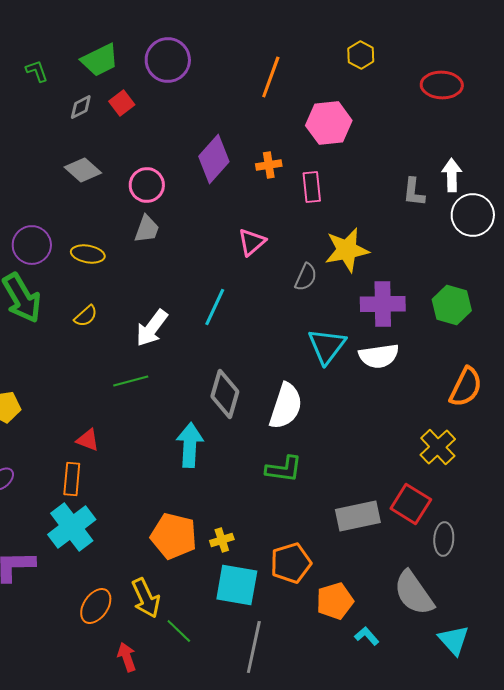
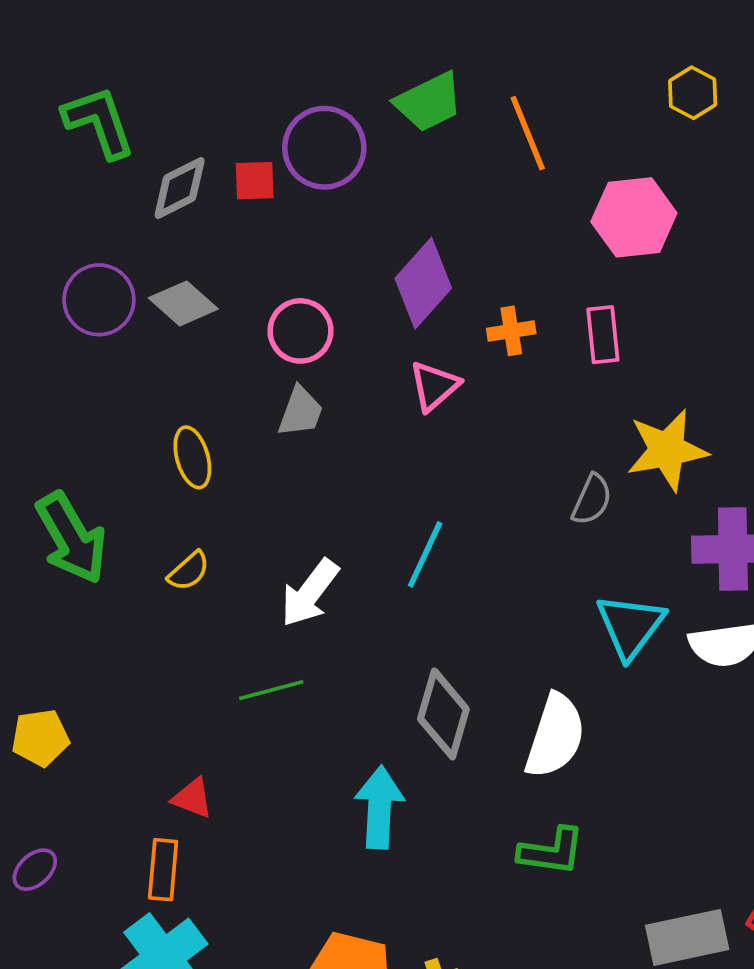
green trapezoid: (100, 60) -> (429, 102), moved
purple circle: (168, 60) -> (324, 148), moved
green L-shape: (37, 71) -> (99, 122), size x1.8
orange line: (271, 77) -> (528, 133), turned -42
red square: (122, 103) -> (255, 181), turned 35
gray diamond: (81, 107) -> (180, 188), size x1.4
orange cross: (269, 165) -> (511, 331), moved
pink triangle: (252, 242) -> (434, 386), moved
purple circle: (32, 245) -> (99, 300), moved
yellow ellipse: (88, 254) -> (192, 457), turned 64

